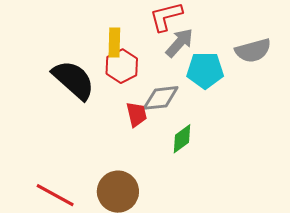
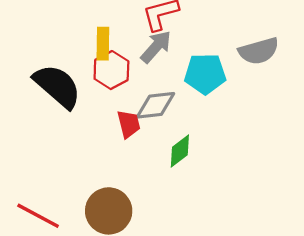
gray arrow: (179, 43) -> (156, 47), moved

